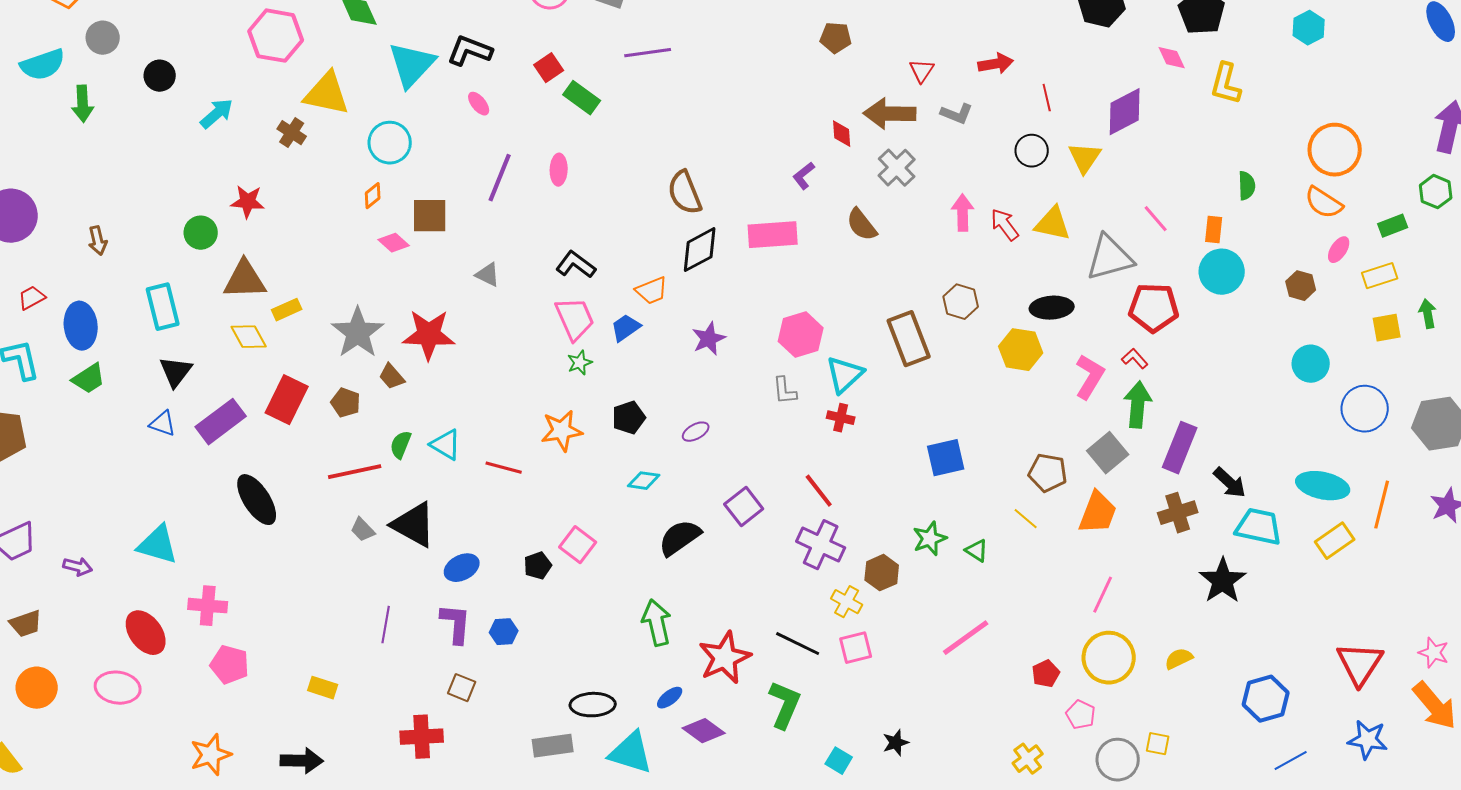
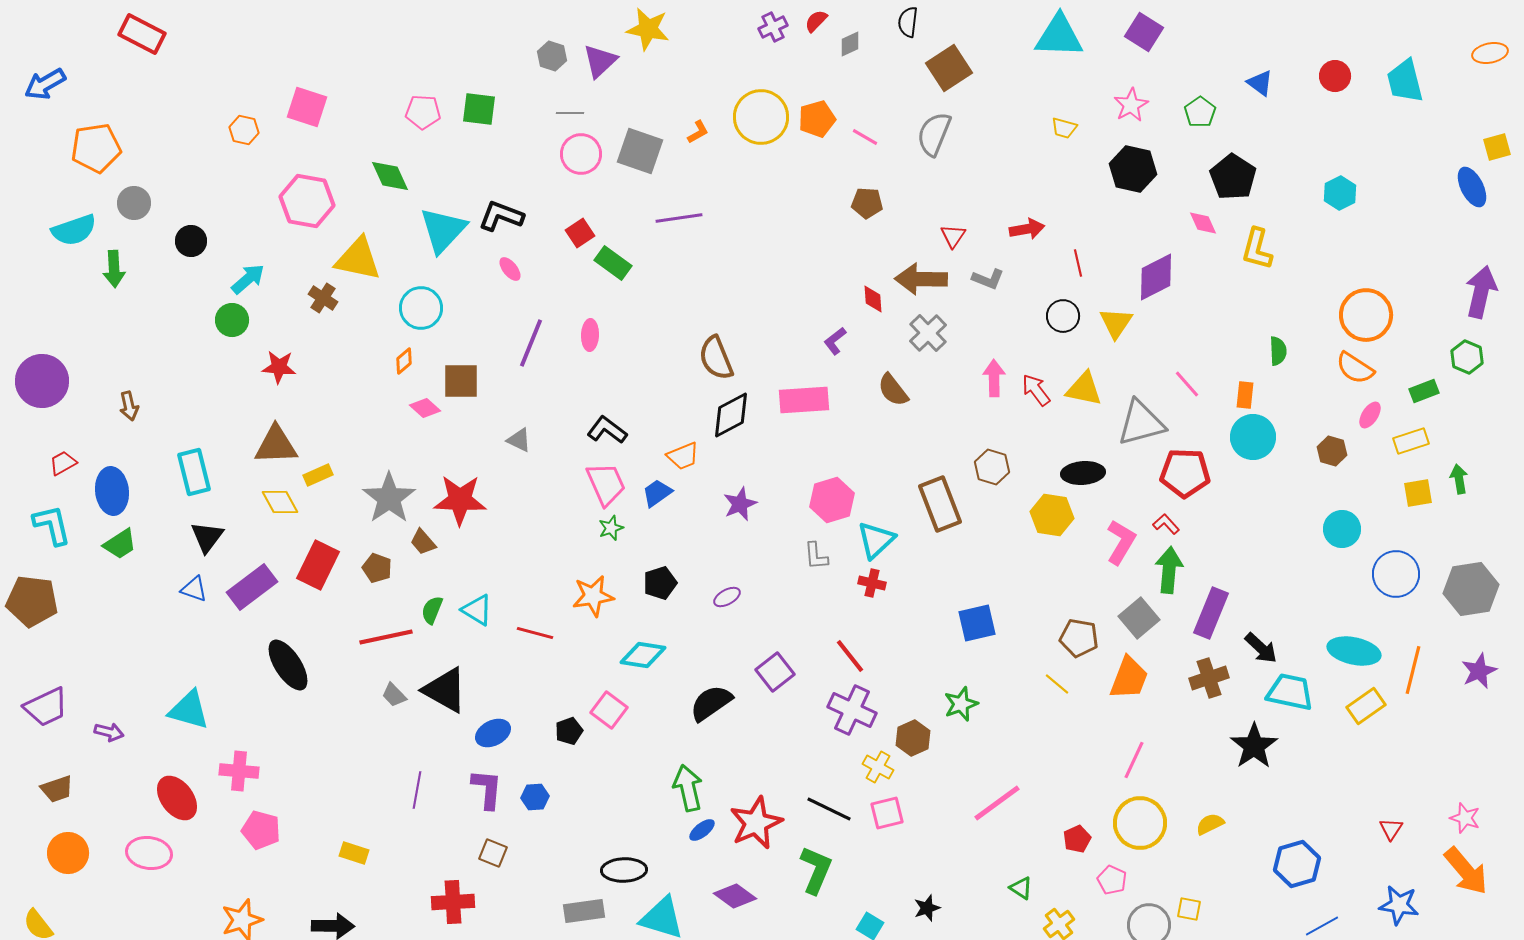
green circle: (201, 233) -> (232, 320), moved
cyan diamond: (644, 481) -> (643, 655), moved, size x1.4
green triangle: (977, 551) -> (1021, 888), moved
red triangle: (1360, 664) -> (1391, 829), size x0.5
blue ellipse: (670, 698) -> (702, 830), moved

